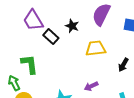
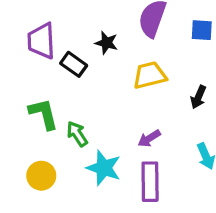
purple trapezoid: (33, 20) -> (41, 41), turned 35
green arrow: (14, 83) -> (77, 134), moved

